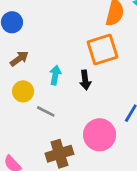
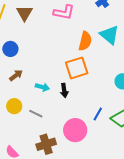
cyan arrow: (55, 75) -> (42, 87), turned 96
yellow circle: (23, 91) -> (14, 106), moved

